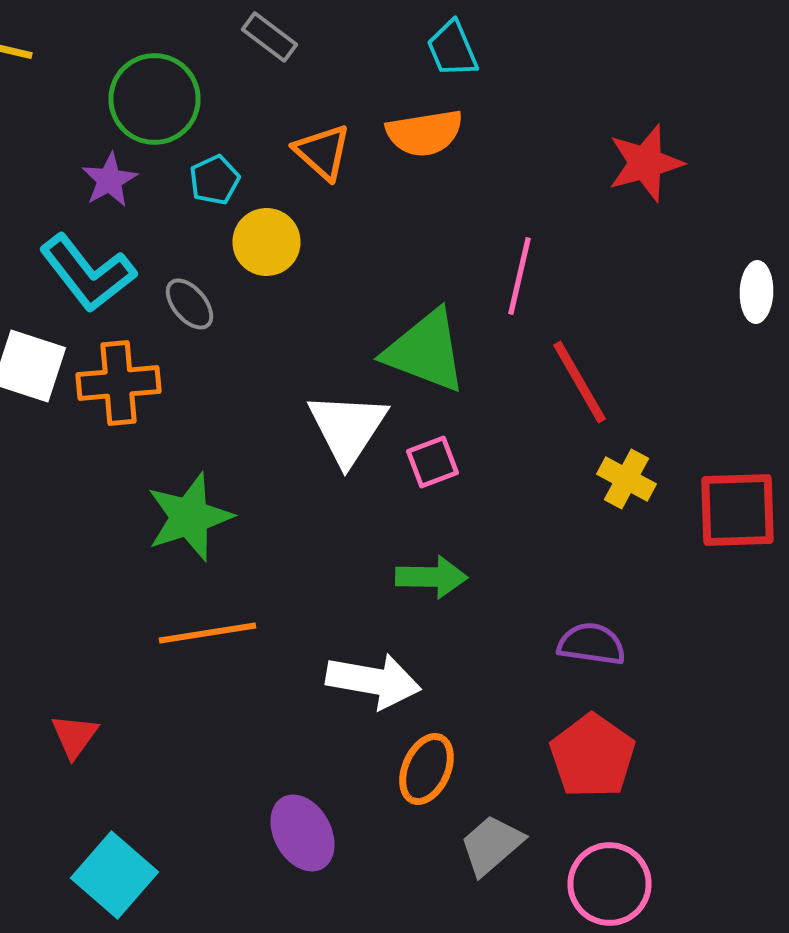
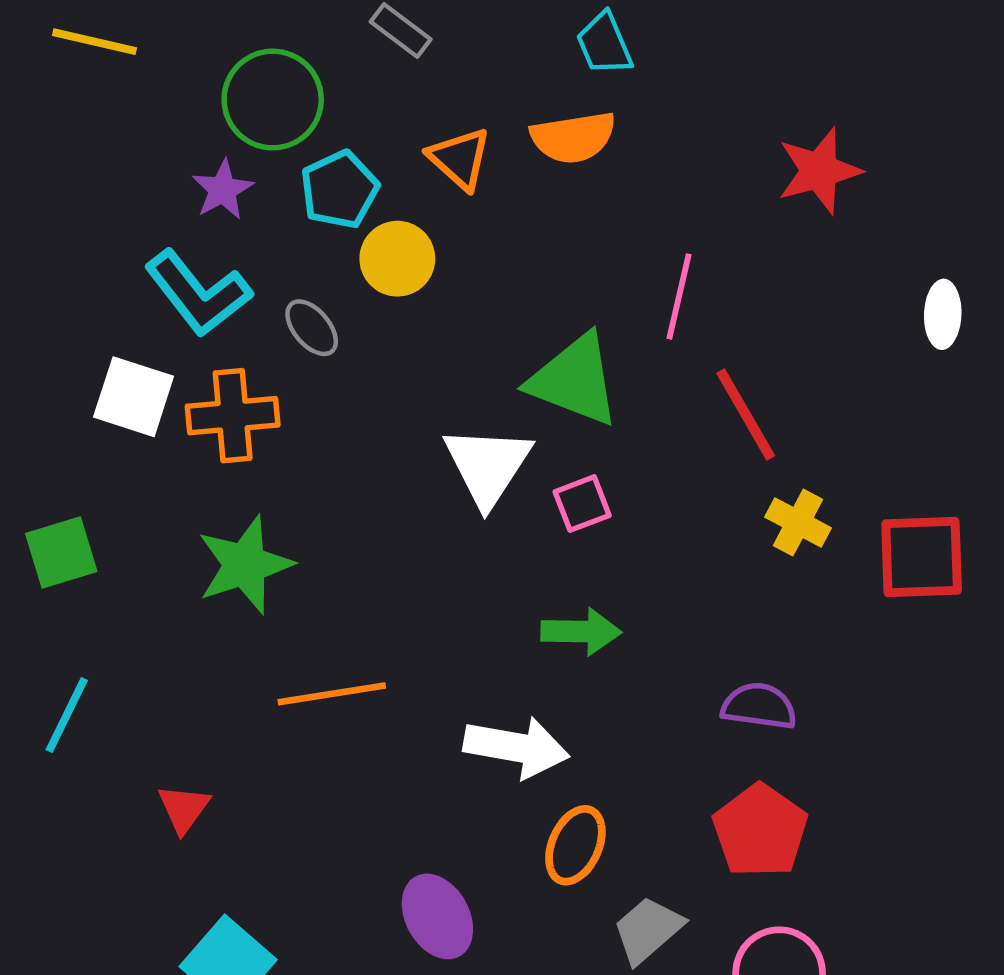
cyan pentagon: (214, 180) -> (339, 190), size x1.4
green star: (190, 517) -> (245, 565), moved

